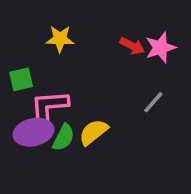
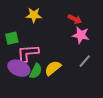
pink star: (160, 48) -> (81, 35), moved, turned 30
gray line: (153, 102) -> (85, 61), moved
purple ellipse: (33, 132) -> (19, 68), turned 35

